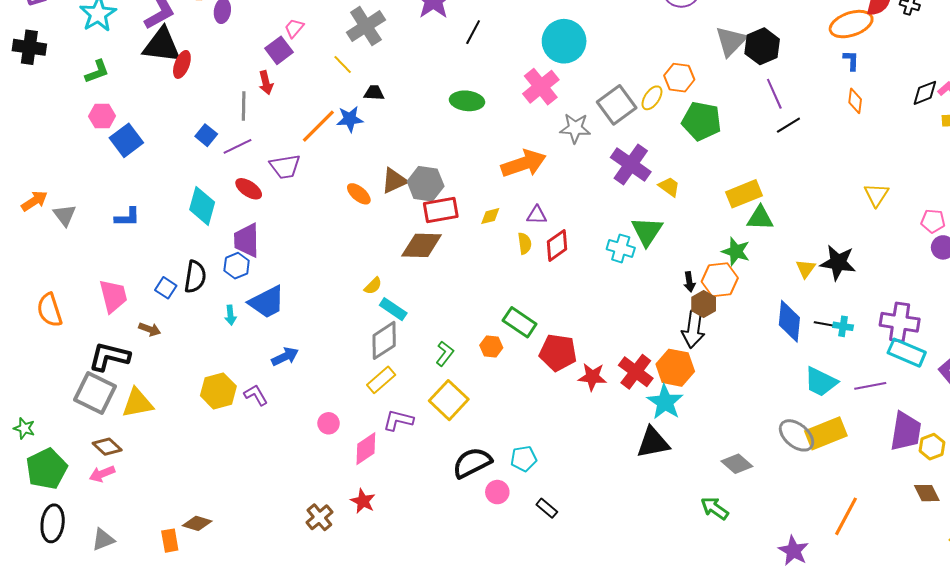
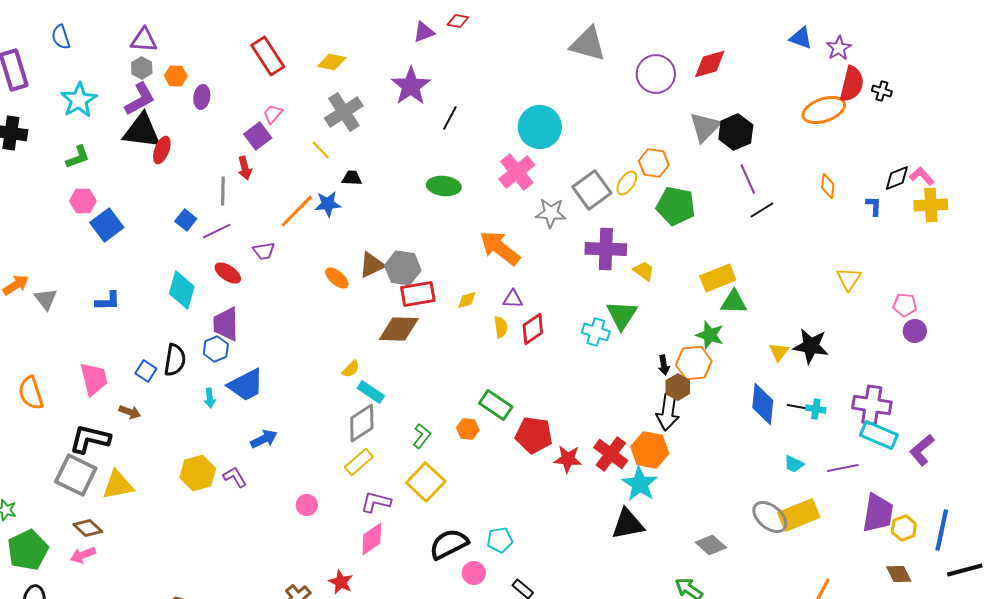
blue L-shape: (851, 60) -> (874, 206), moved
orange arrow: (524, 164) -> (500, 248), turned -123
purple cross: (631, 165) -> (606, 249), turned -33
purple trapezoid: (285, 167) -> (264, 251), size x0.7
cyan trapezoid: (821, 382) -> (794, 464), size x0.6
pink diamond: (366, 449) -> (372, 539), moved

